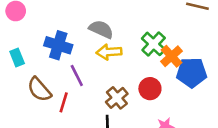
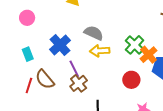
blue cross: (58, 45) -> (60, 45), turned 30
brown cross: (117, 98) -> (79, 83), moved
red line: (64, 102) -> (29, 86), moved

